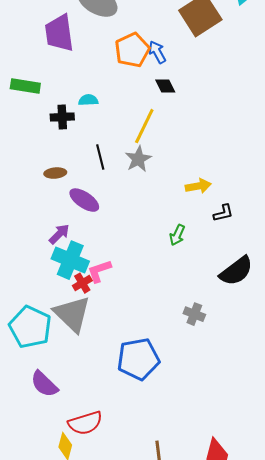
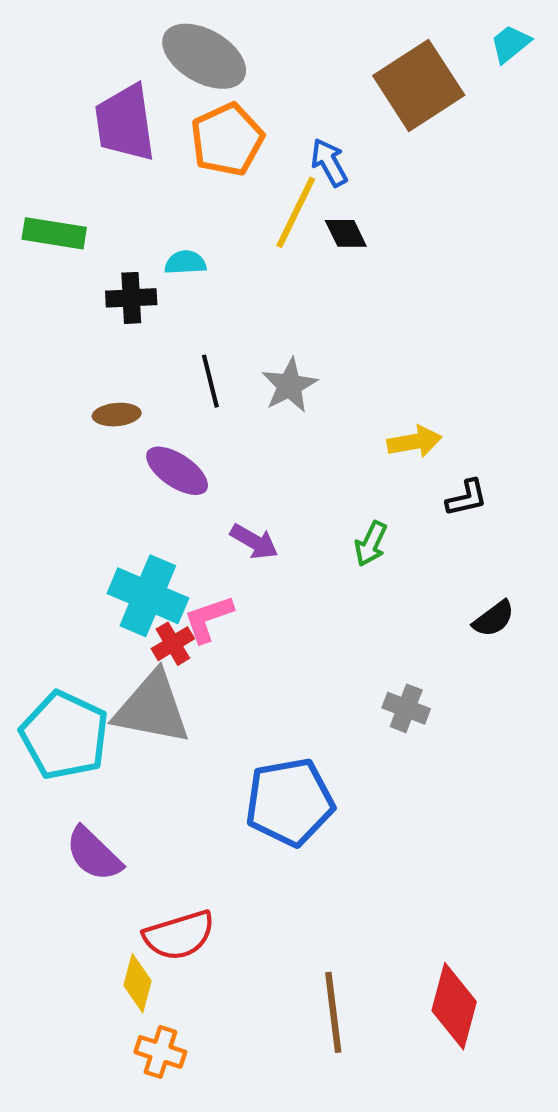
orange pentagon: (132, 50) -> (227, 140), moved
yellow line: (144, 126) -> (296, 212), moved
purple arrow: (59, 234) -> (254, 542), moved, turned 75
black semicircle: (236, 271) -> (494, 619), size x0.6
gray triangle: (72, 314) -> (152, 708), turned -33

